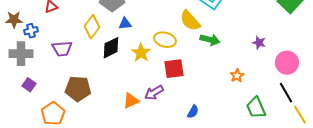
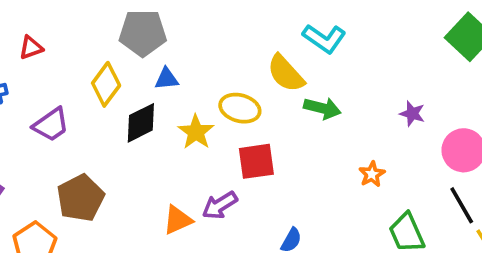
purple trapezoid: (62, 49) -> (51, 125), turned -30
brown pentagon: (78, 89) -> (80, 198), turned -30

